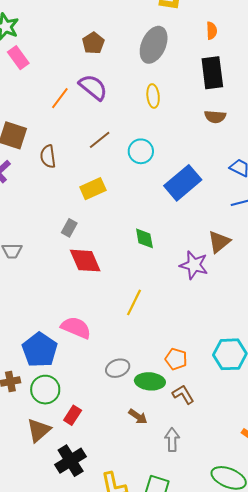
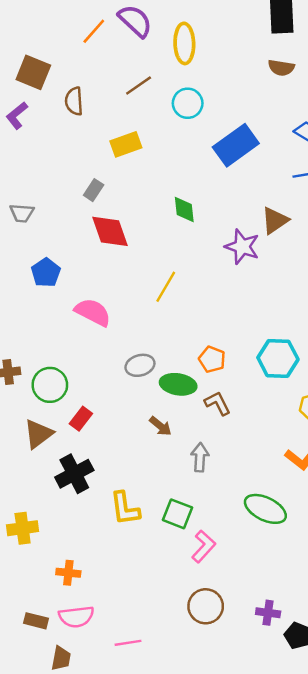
yellow ellipse: (153, 96) -> (184, 43), moved, size x1.4
blue pentagon: (40, 350) -> (46, 273), moved, size x0.7

